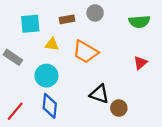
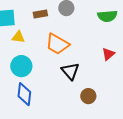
yellow triangle: (52, 44) -> (18, 37), moved
black triangle: (99, 94) -> (70, 71), moved, turned 30

